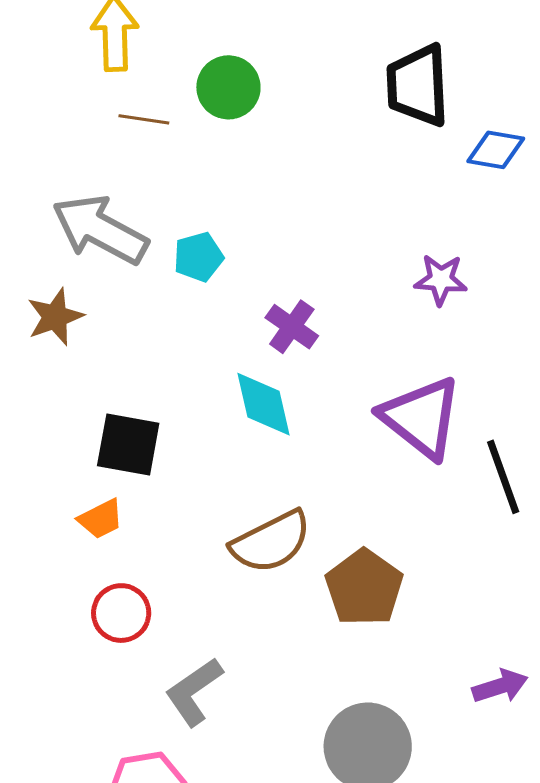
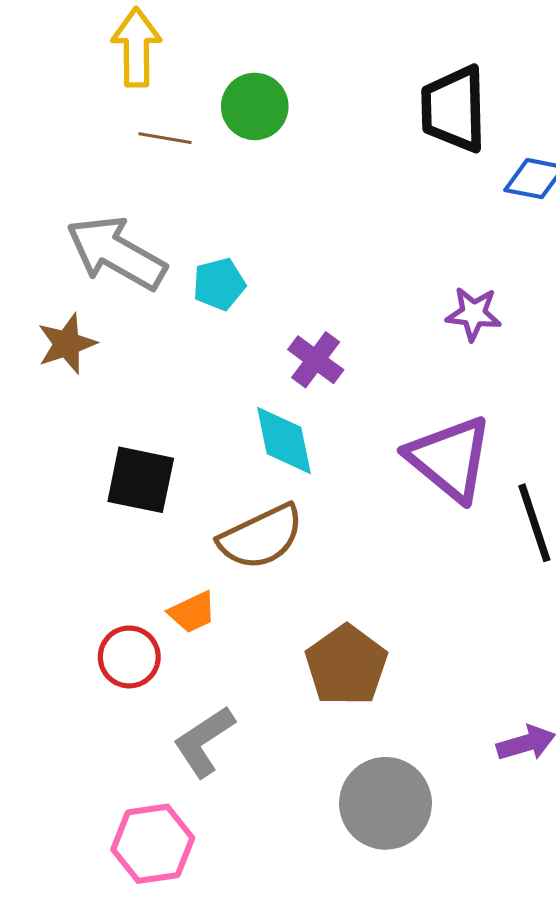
orange trapezoid: (101, 519) -> (192, 612), moved
brown semicircle: (271, 542) -> (261, 537), moved
brown pentagon: (364, 588) -> (346, 665), moved

